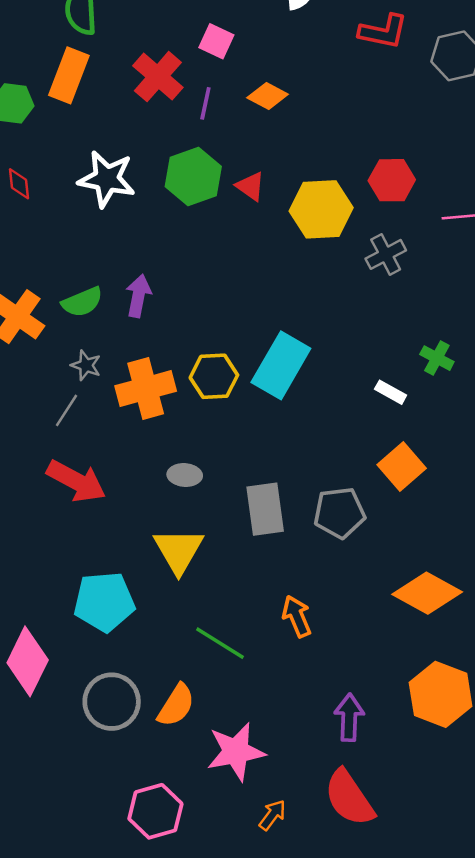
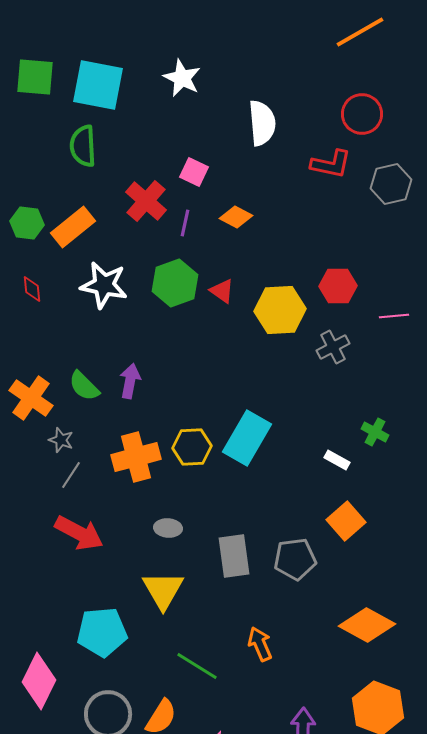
orange rectangle: (69, 75) -> (73, 227), moved, turned 30
green semicircle: (82, 302) -> (84, 386), turned 68
gray star: (86, 365) -> (61, 440), moved

